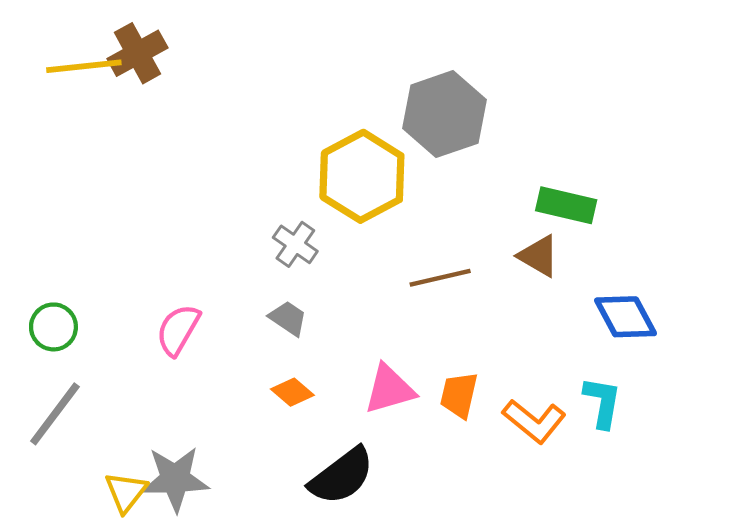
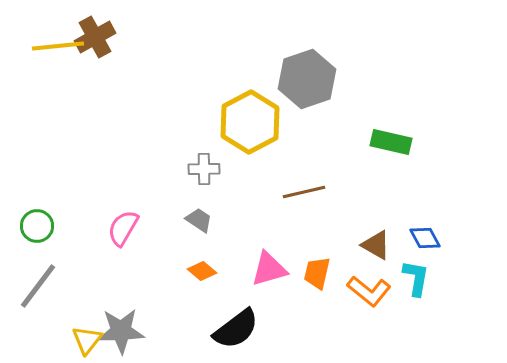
gray cross: (295, 244) -> (204, 169), turned -36
brown triangle: (539, 256) -> (376, 245), moved
blue diamond: (626, 317) -> (425, 238), moved, size x0.7

